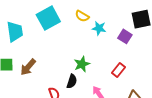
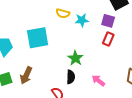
cyan square: (48, 18) -> (38, 38), moved, turned 35
red rectangle: (119, 70) -> (108, 39), moved

